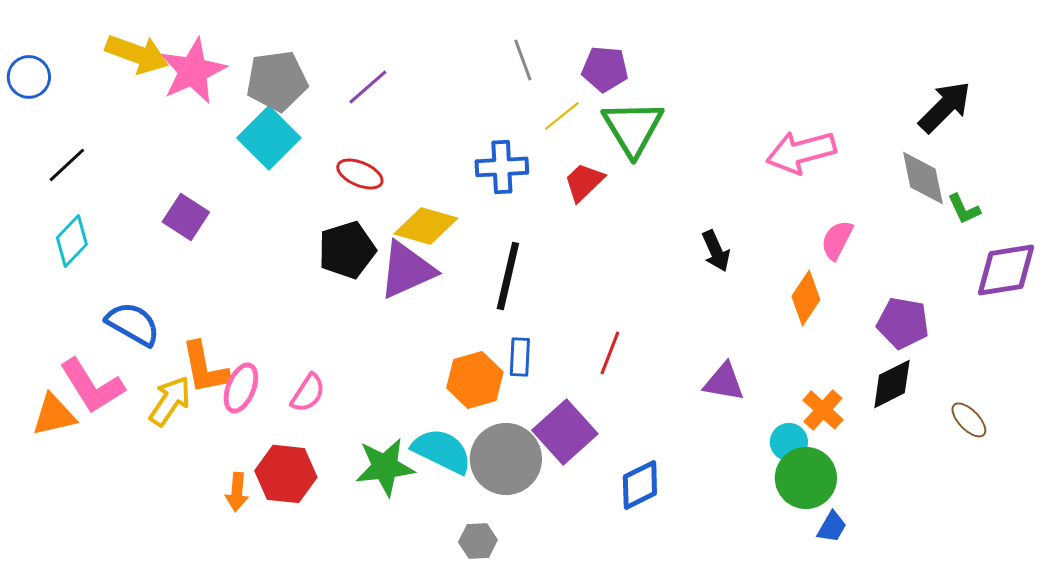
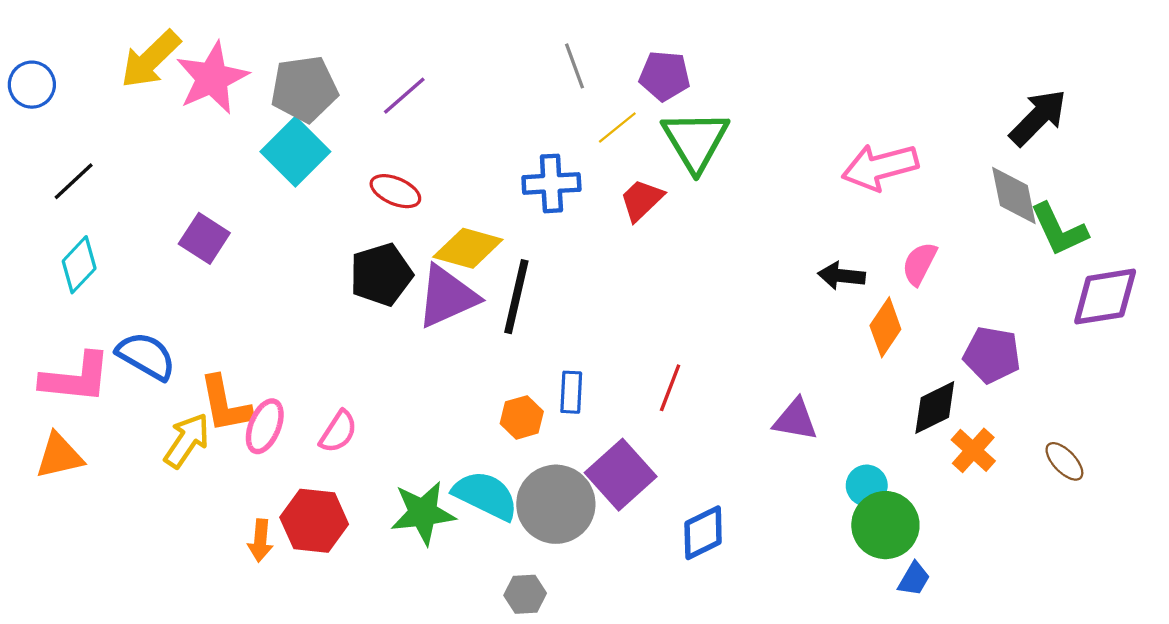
yellow arrow: (137, 54) -> (150, 59), turned 116
green L-shape: (964, 209) -> (1059, 230), size x1.6
black arrow: (716, 251) -> (841, 276), moved, turned 120
black line: (508, 276) -> (516, 297), moved
orange hexagon: (475, 380) -> (522, 417), size x0.7
black diamond: (892, 384) -> (935, 408), moved
pink L-shape: (92, 386) -> (76, 378), moved, turned -52
orange cross: (823, 410) -> (973, 450), moved

